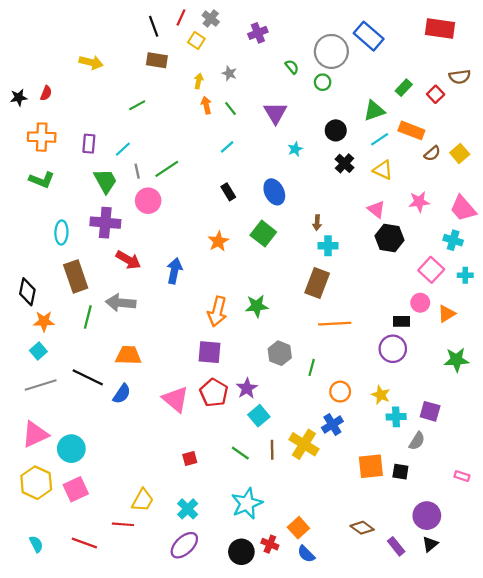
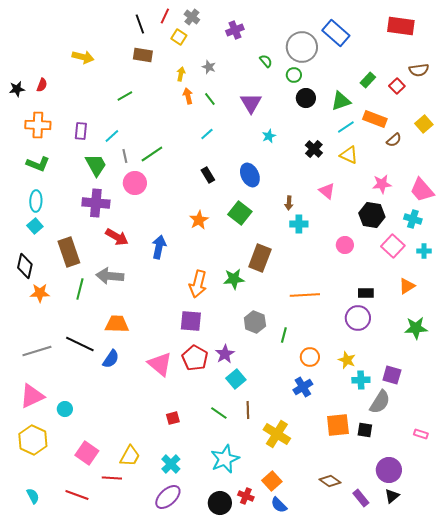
black circle: (336, 130) -> (306, 98), moved
yellow square: (460, 153) -> (424, 124), moved
pink triangle: (376, 209) -> (327, 191), moved
cyan ellipse: (61, 232) -> (36, 201), moved
black hexagon: (390, 238) -> (372, 215), moved
brown rectangle: (317, 283) -> (260, 258), moved
pink circle: (420, 303) -> (345, 245), moved
cyan square: (38, 351) -> (35, 226), moved
gray semicircle: (417, 441) -> (380, 402), size x1.4
yellow cross: (304, 444) -> (277, 434), moved
cyan circle: (71, 449) -> (65, 409), size x0.6
pink square: (76, 489) -> (87, 453), moved, turned -30

